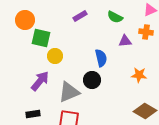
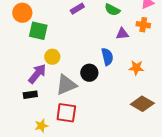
yellow circle: (55, 56) -> (52, 57), moved
blue semicircle: (101, 58) -> (107, 57), moved
black rectangle: (33, 114) -> (30, 95), moved

